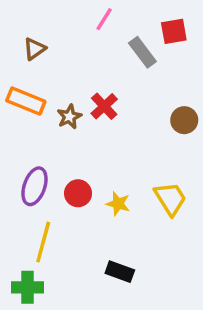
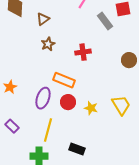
orange rectangle: (26, 101) -> (64, 80), moved
red cross: (104, 106) -> (83, 52), turned 35
brown star: (69, 117) -> (48, 44), moved
black rectangle: (120, 272) -> (77, 149), moved

